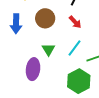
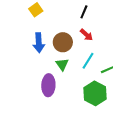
brown circle: (45, 18) -> (63, 42), moved
blue arrow: (16, 24) -> (39, 43), moved

